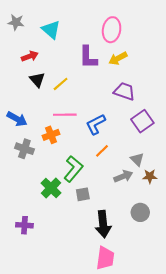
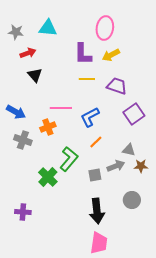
gray star: (16, 22) -> (16, 32), moved
cyan triangle: (51, 30) -> (48, 28), turned -36
yellow line: (61, 84) -> (87, 79), moved, turned 42
gray triangle: (137, 159) -> (129, 150), turned -32
gray square: (83, 194) -> (95, 175), moved

